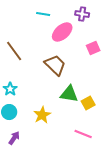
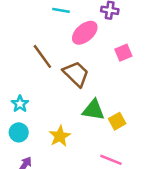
brown line: (14, 51) -> (42, 56), moved

